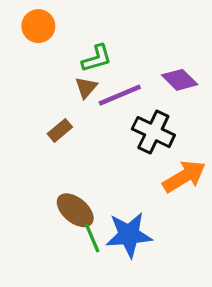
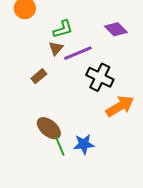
purple diamond: (180, 80) -> (116, 29), moved
blue star: (129, 235) -> (84, 144), size x0.7

